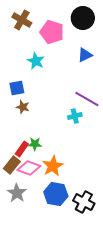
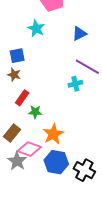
blue triangle: (85, 55) -> (79, 34), moved
brown star: (23, 107) -> (14, 75), moved
red rectangle: (22, 149) -> (22, 98), moved
pink diamond: (29, 168) -> (29, 149), moved

